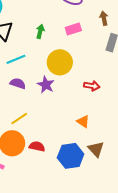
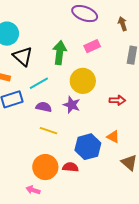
brown arrow: (104, 18) -> (123, 24), moved
green arrow: (40, 31) -> (60, 53), size x1.6
yellow line: (19, 119) -> (49, 131), moved, turned 60
blue hexagon: (71, 156) -> (88, 147), moved

